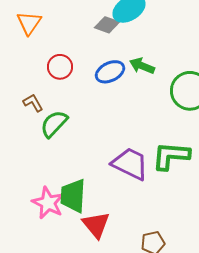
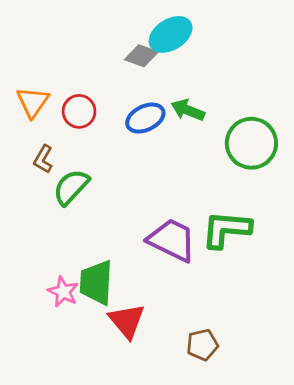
orange triangle: (29, 23) -> (33, 102), moved
brown L-shape: (33, 103) -> (43, 159), turned -120
pink star: (48, 203) -> (63, 292), size x0.7

